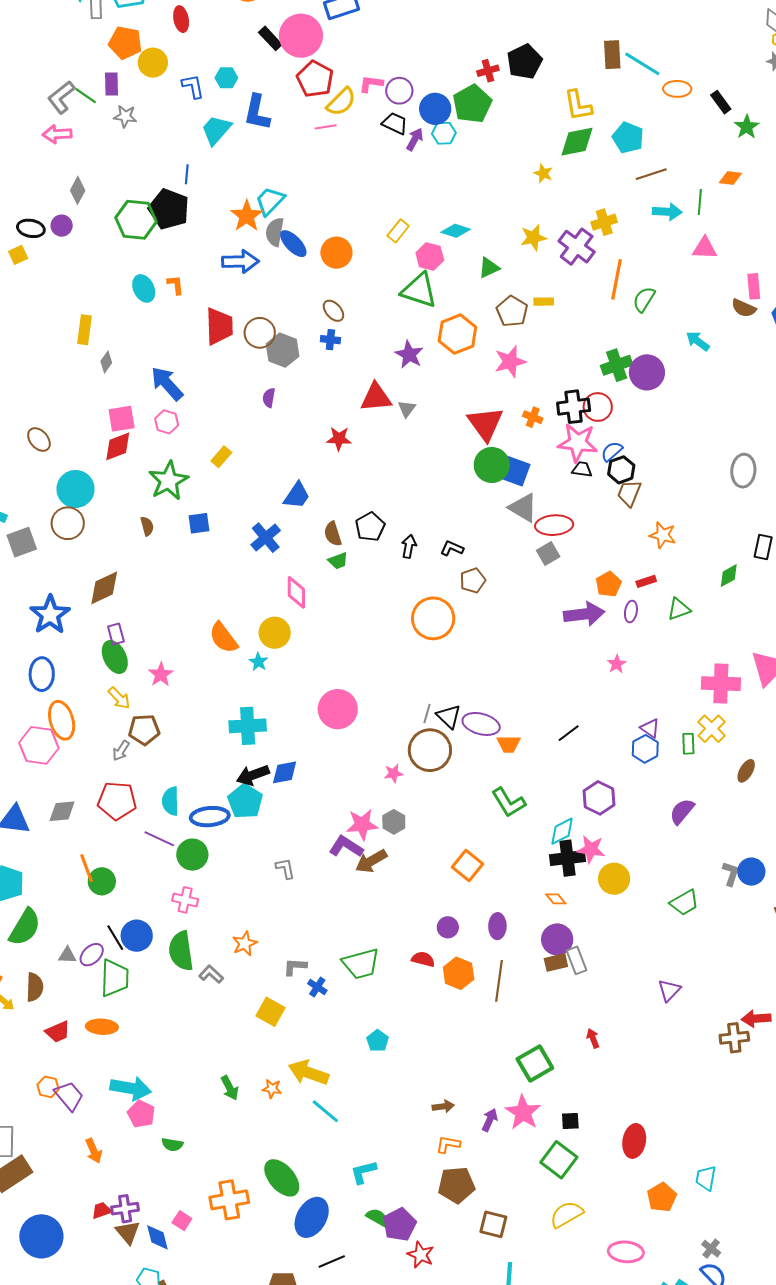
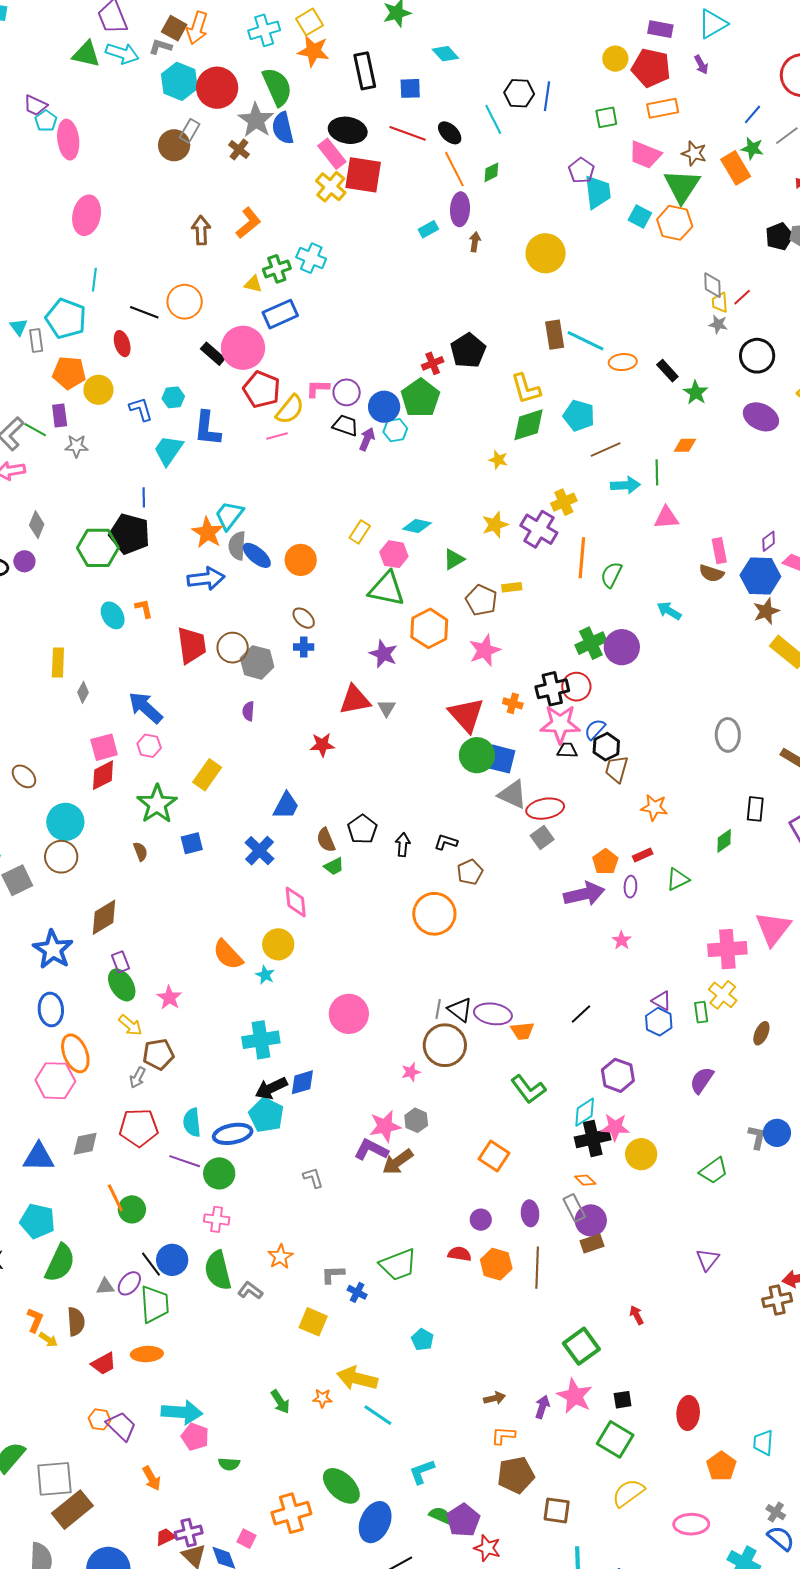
yellow rectangle: (221, 457) -> (207, 775), size x1.4
gray rectangle: (576, 960) -> (574, 1208), moved

